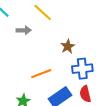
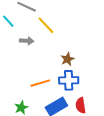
blue cross: (82, 69) -> (69, 80), moved

